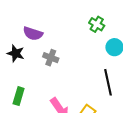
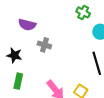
black star: (16, 53) -> (14, 55), moved

